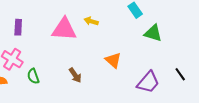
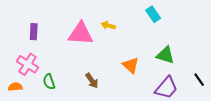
green triangle: (153, 33) -> (165, 55), moved

